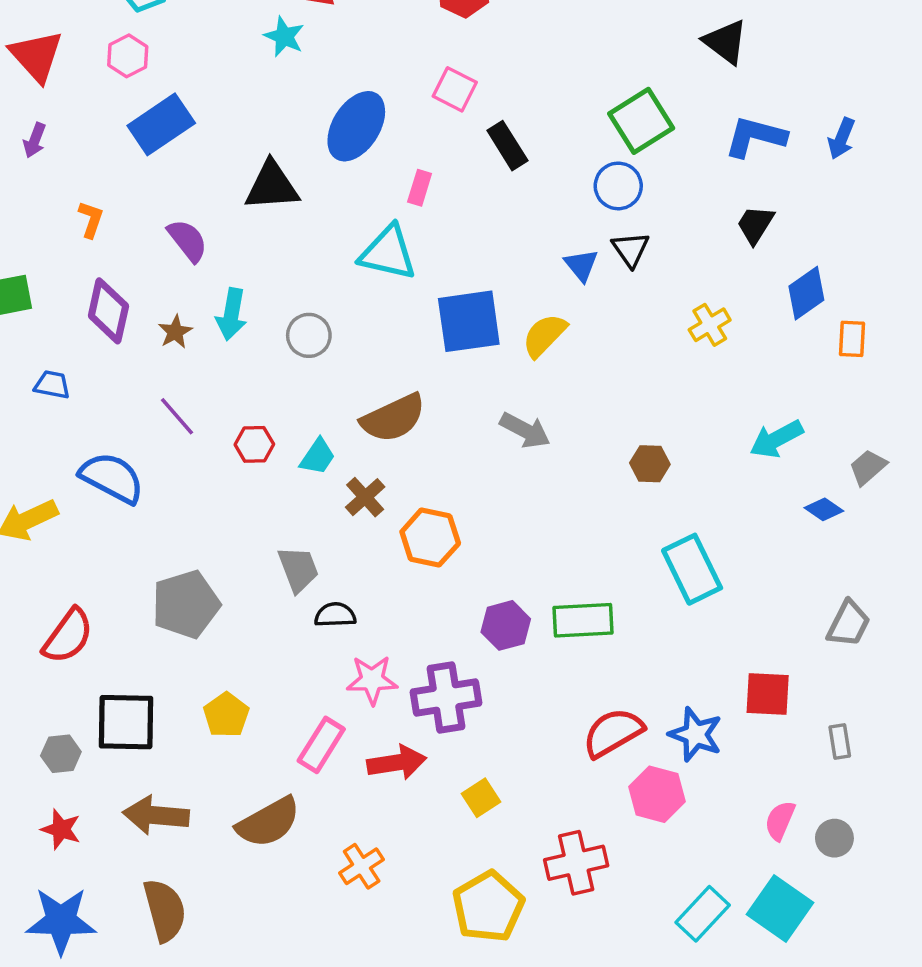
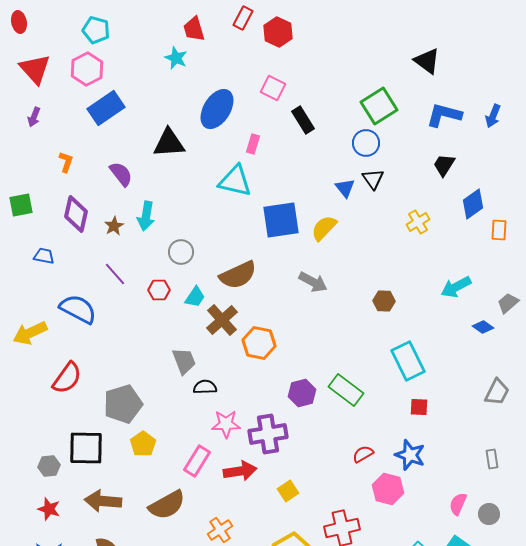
pink hexagon: (128, 56) -> (87, 69), size x1.4
gray circle: (309, 335) -> (181, 252), moved
brown cross: (365, 497) -> (222, 320), size x1.4
gray pentagon: (186, 604) -> (123, 404), moved
green rectangle: (583, 620) -> (346, 390), turned 40
red semicircle: (68, 636) -> (67, 378), moved
red square: (768, 694) -> (419, 407), moved, size x0.7
red semicircle: (613, 733) -> (363, 454), size x0.6

